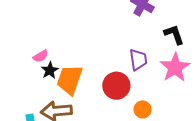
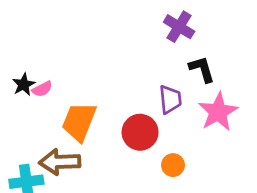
black L-shape: (174, 34) -> (202, 69), moved
black star: (50, 70) -> (24, 85), moved

